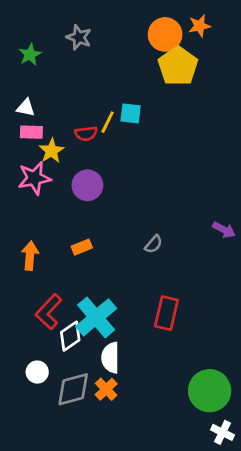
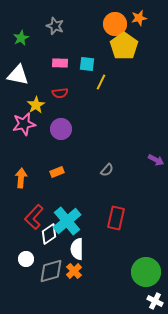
white triangle: (26, 108) -> (18, 75), size x1.6
cyan square: (131, 113) -> (87, 64), moved
yellow line: (108, 122) -> (101, 82), moved
pink rectangle: (31, 132) -> (60, 63), moved

